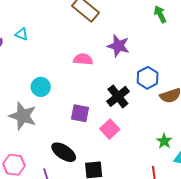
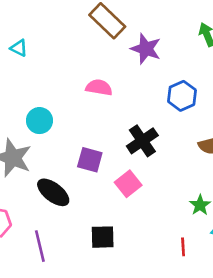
purple star: (118, 46) -> (146, 49), moved
blue hexagon: (148, 78) -> (182, 96), moved
black ellipse: (64, 152) -> (53, 192), moved

